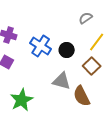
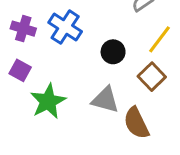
blue cross: (41, 46) -> (65, 27), moved
green star: (22, 100) -> (48, 101), moved

